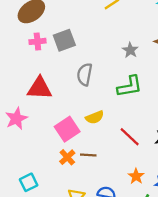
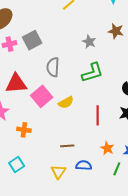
pink square: (67, 129) -> (42, 96), moved
red line: (130, 137) -> (98, 115), turned 54
brown line: (88, 155) -> (67, 146), moved
orange cross: (67, 157) -> (24, 130), moved, turned -32

